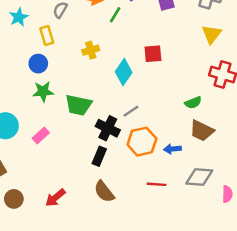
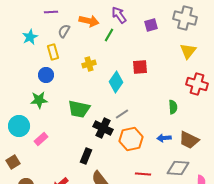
green star: (43, 92) -> (39, 100), moved
green semicircle: (193, 103) -> (173, 107), turned -72
brown trapezoid: (202, 131) -> (189, 140), moved
pink rectangle: (41, 136) -> (41, 139), moved
blue arrow: (172, 149) -> (164, 138), moved
black rectangle: (99, 156) -> (86, 156), moved

